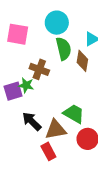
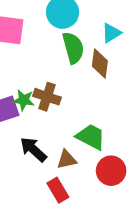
brown cross: (39, 69) -> (47, 97), moved
brown triangle: (56, 130) -> (67, 160), size x0.7

